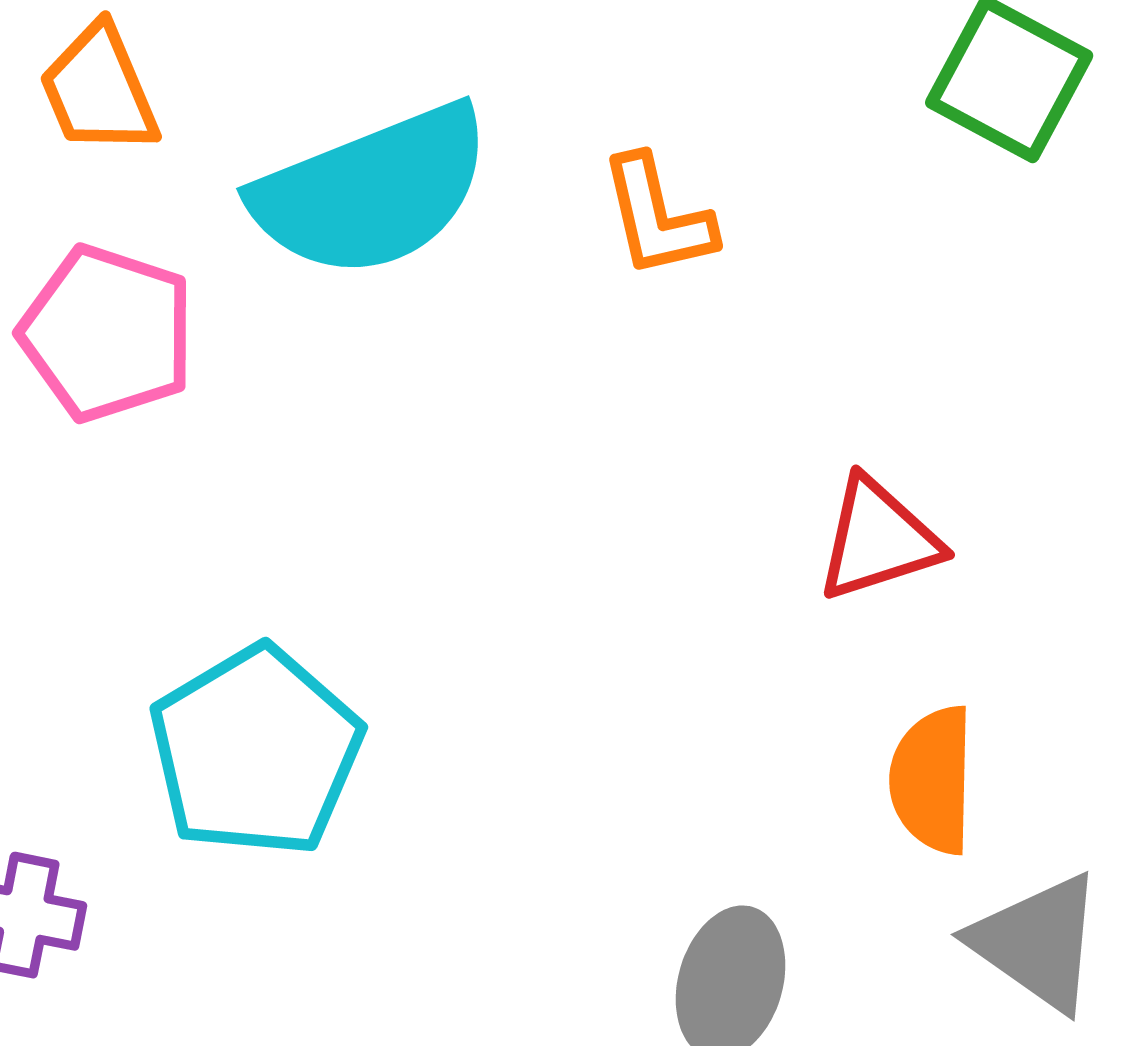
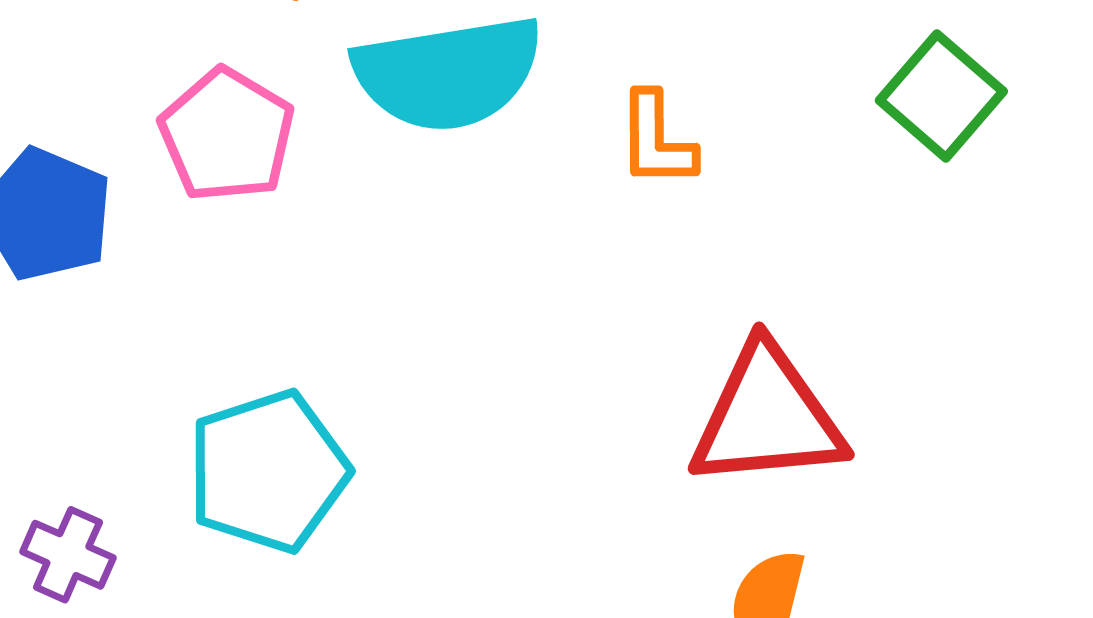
red triangle: (878, 539) -> (767, 417), size x1.6

